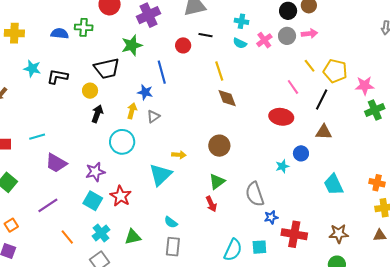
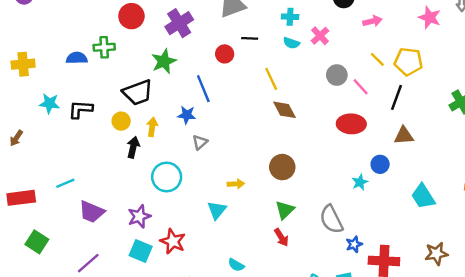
gray circle: (287, 36) -> (337, 75), moved
pink star: (365, 86) -> (430, 17), moved, turned 30
yellow arrow: (132, 111) -> (152, 127), moved
cyan triangle: (160, 175) -> (217, 210), size x0.7

